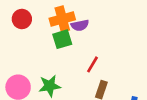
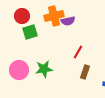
green square: (62, 39) -> (30, 32), moved

